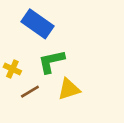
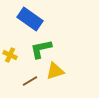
brown line: (30, 92) -> (30, 81), moved

